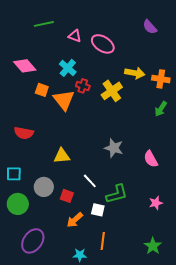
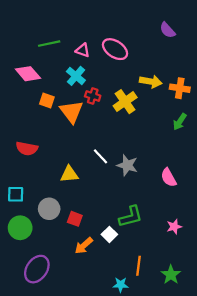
green line: (44, 24) -> (49, 44), moved
pink triangle: (75, 36) -> (83, 50), moved
white line: (90, 181) -> (100, 156), moved
white square: (98, 210) -> (109, 234), turned 32
orange line: (103, 241) -> (138, 266), moved
cyan star: (80, 255) -> (121, 285), moved

